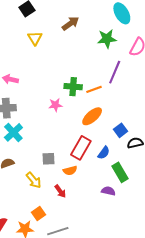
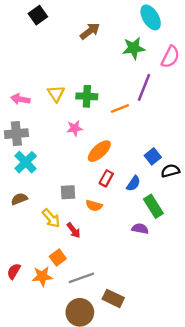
yellow triangle: (35, 38) -> (56, 94), moved
green cross: (73, 87) -> (87, 96), moved
orange ellipse: (92, 116) -> (99, 151), moved
red rectangle: (81, 148) -> (106, 178), size x0.6
orange semicircle: (70, 171) -> (94, 206), turned 32
red arrow: (60, 191) -> (74, 230), moved

